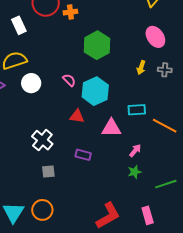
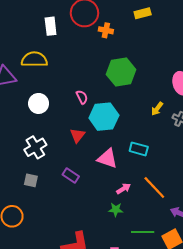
white circle: (31, 83) -> (39, 103), moved
red triangle: (77, 116) -> (78, 135), turned 42
orange line: (165, 126) -> (154, 188), moved

